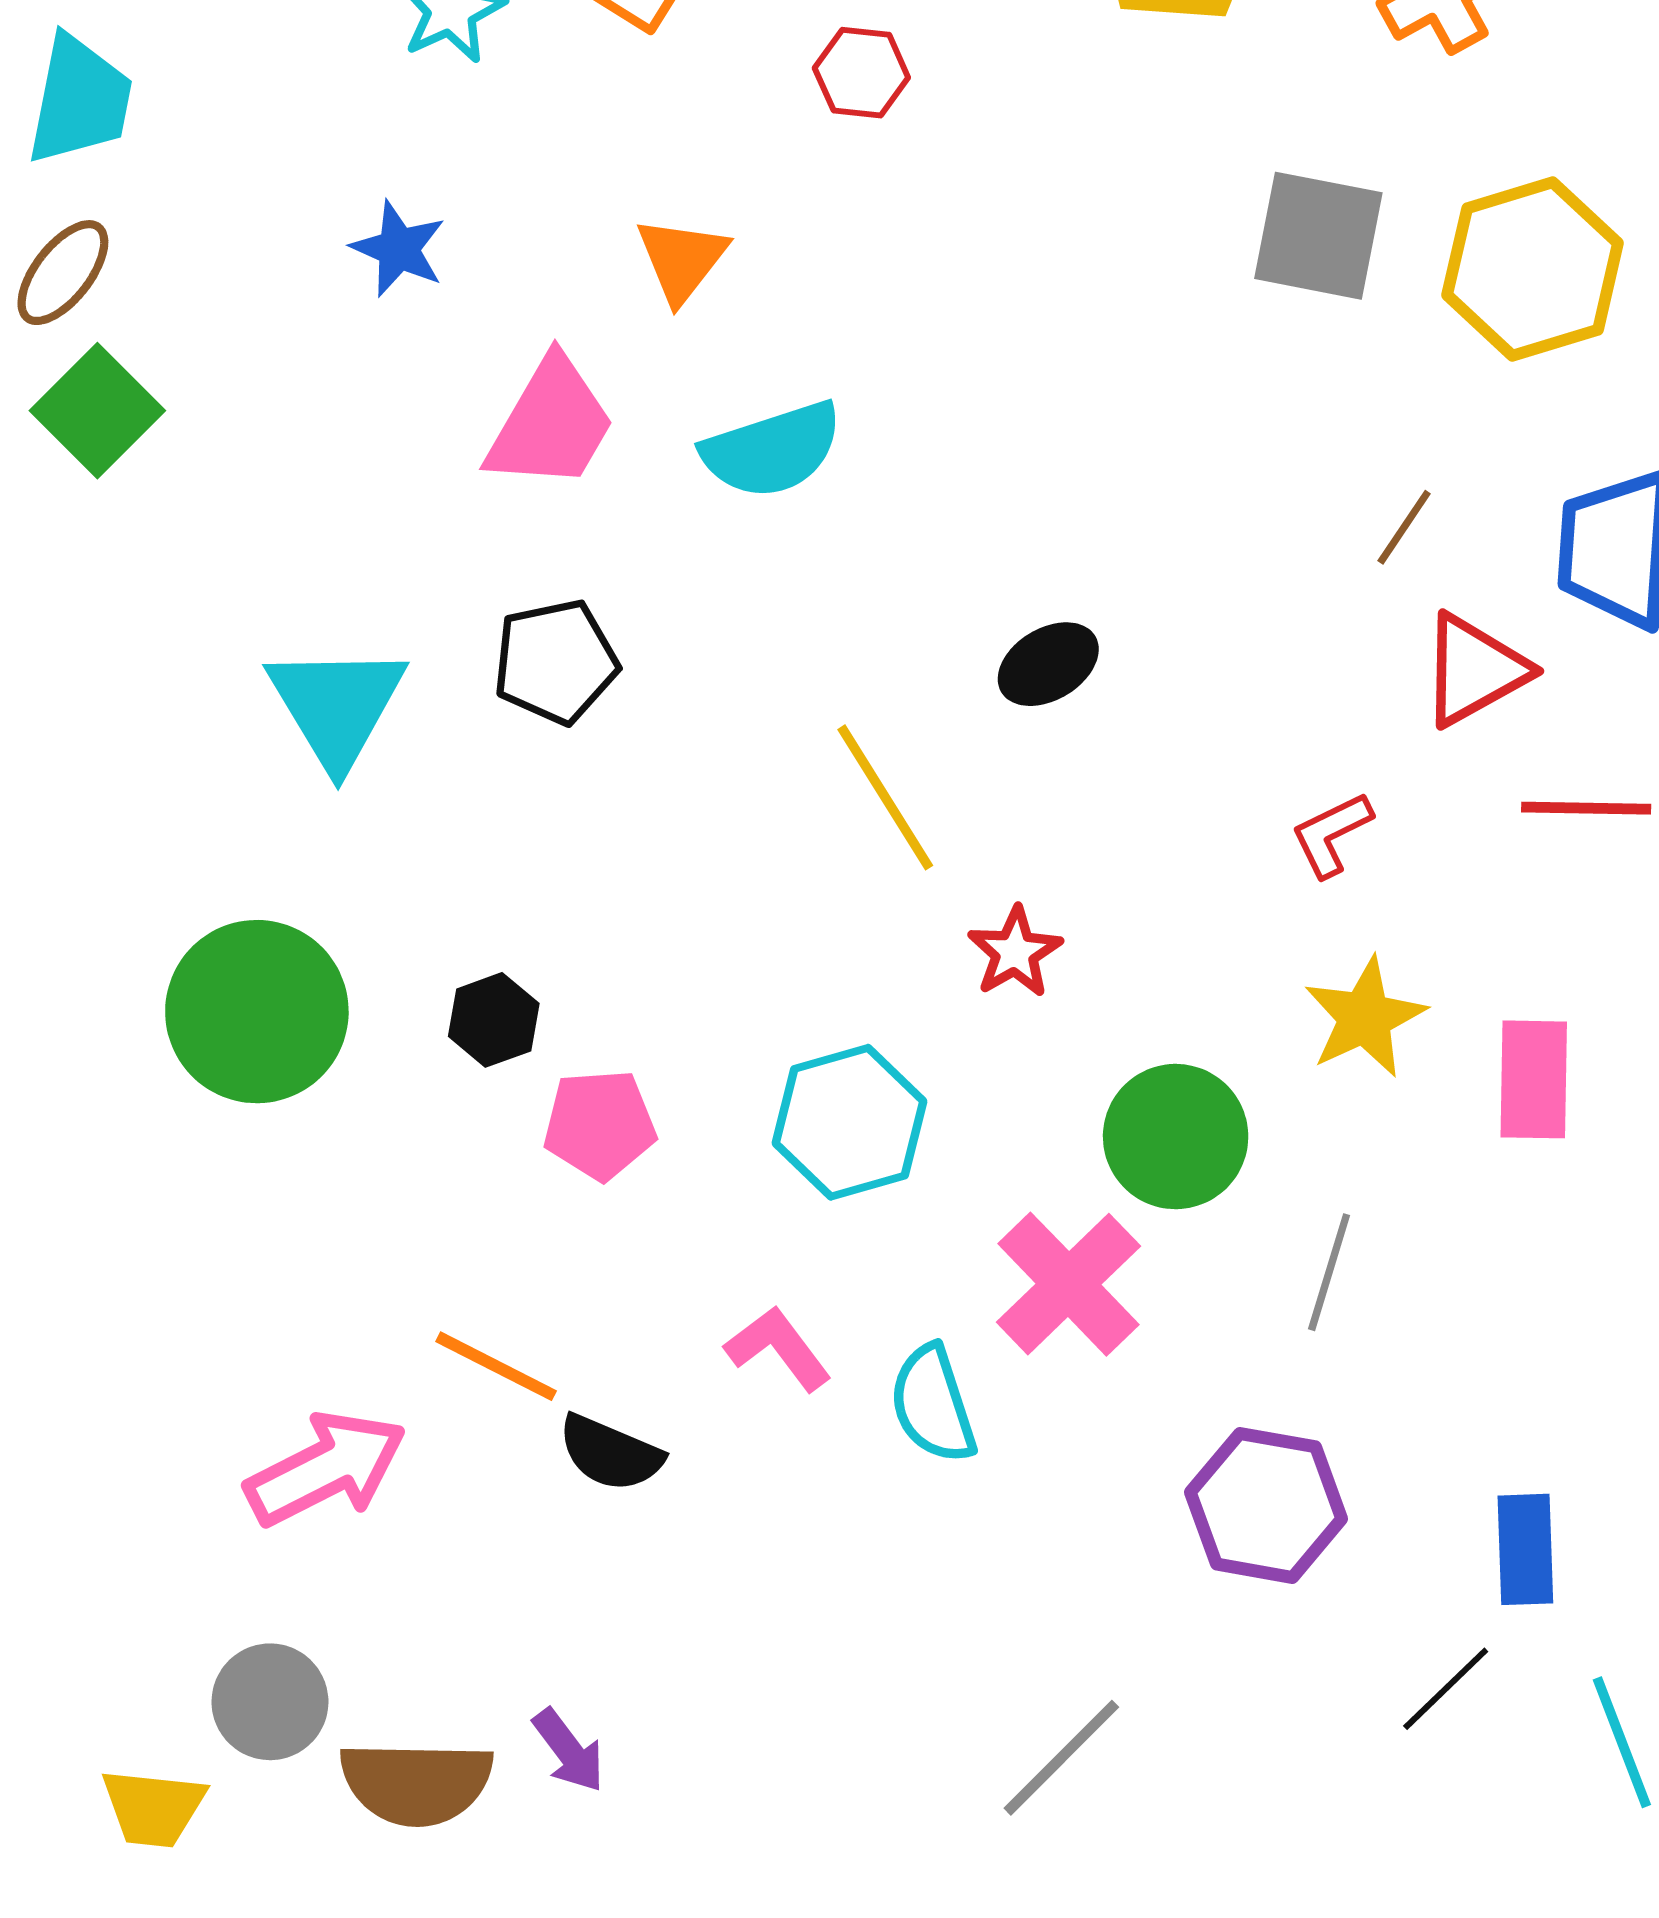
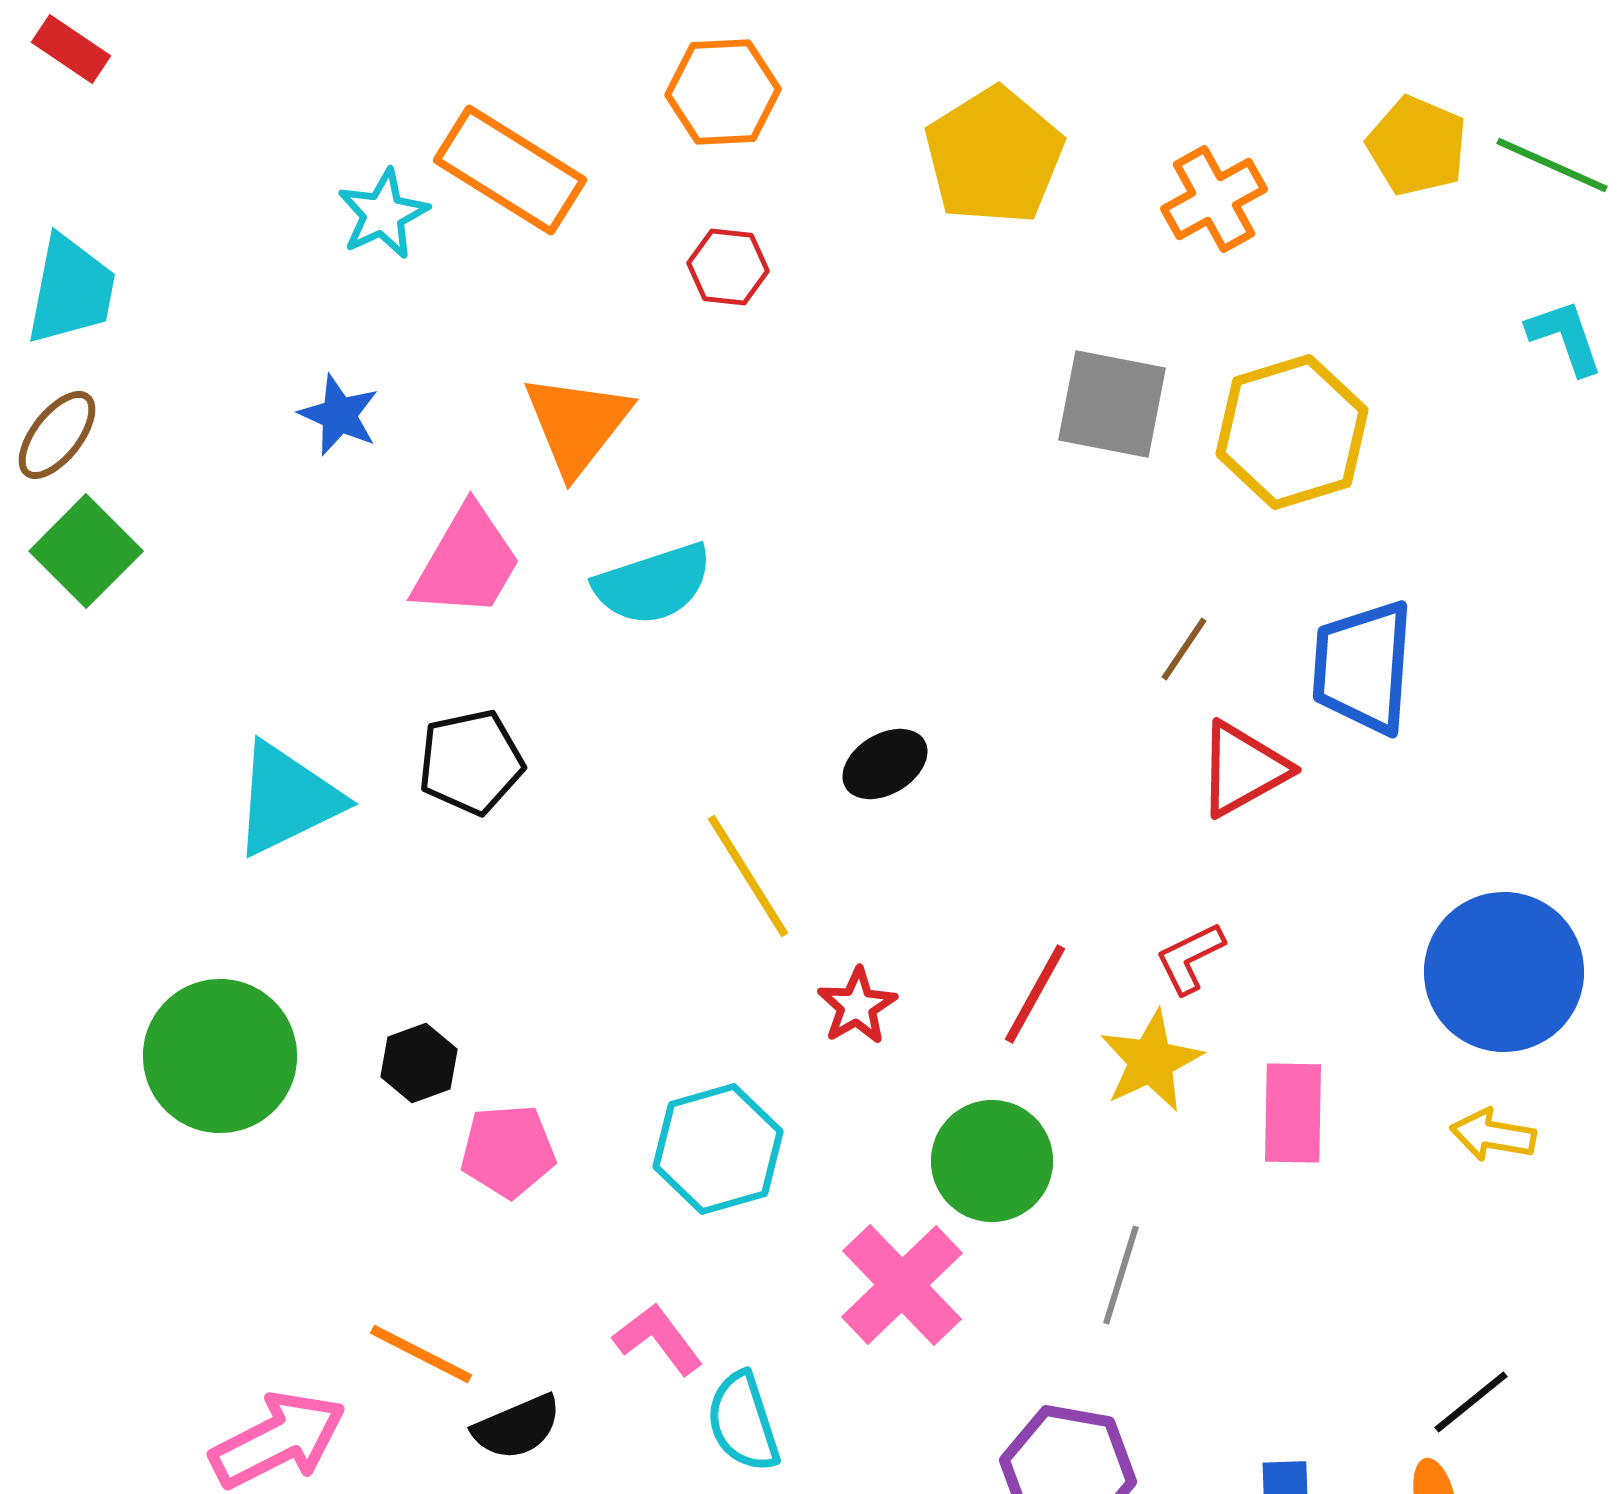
orange triangle: (682, 260) -> (577, 424), size x1.4
cyan triangle: (337, 706) -> (287, 799), turned 35
red line: (1586, 808) -> (1035, 994), moved, turned -62
red L-shape: (1331, 834) -> (1190, 958), moved
cyan semicircle: (933, 1404) -> (743, 1422), moved
black semicircle: (610, 1453) -> (517, 1427), turned -46

